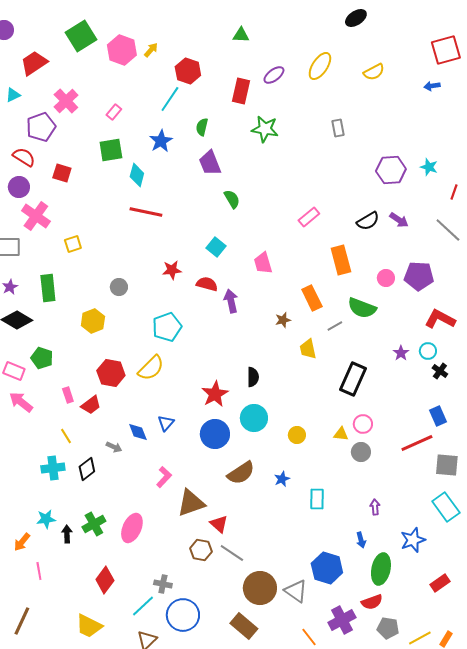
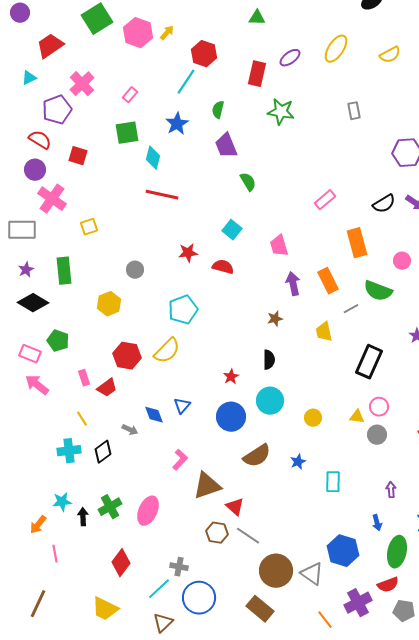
purple arrow: (231, 301) -> (293, 284), moved
brown star: (283, 320) -> (275, 319), moved
red star: (215, 394) -> (231, 377), size x0.6

